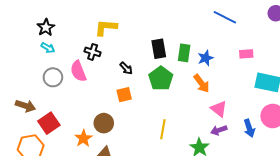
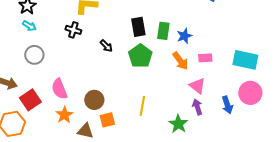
pink rectangle: (246, 54) -> (205, 58), moved
pink semicircle: (78, 71) -> (59, 89), moved
orange square: (124, 95) -> (107, 120), moved
brown circle: (104, 123) -> (94, 100), moved
purple arrow: (219, 130) -> (197, 107), turned 91

